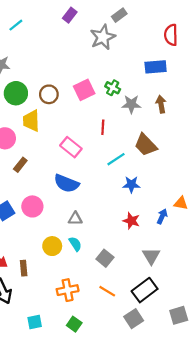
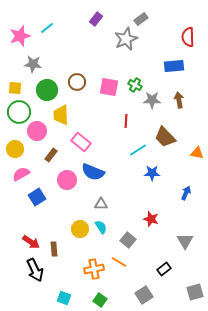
pink square: (84, 90) -> (109, 87), turned 36
brown circle: (49, 94) -> (77, 82), moved
pink rectangle: (71, 147) -> (81, 142), moved
orange triangle: (181, 203) -> (197, 153), moved
pink circle: (32, 206) -> (67, 180), moved
blue arrow: (162, 216) -> (186, 193), moved
red star: (131, 221) -> (151, 219), moved
gray triangle: (151, 256) -> (185, 241), moved
black rectangle: (145, 290) -> (164, 269), size x0.6
orange line: (107, 291) -> (119, 262), moved
gray square: (134, 319) -> (144, 295), moved
cyan square: (35, 322) -> (64, 298), turned 32

